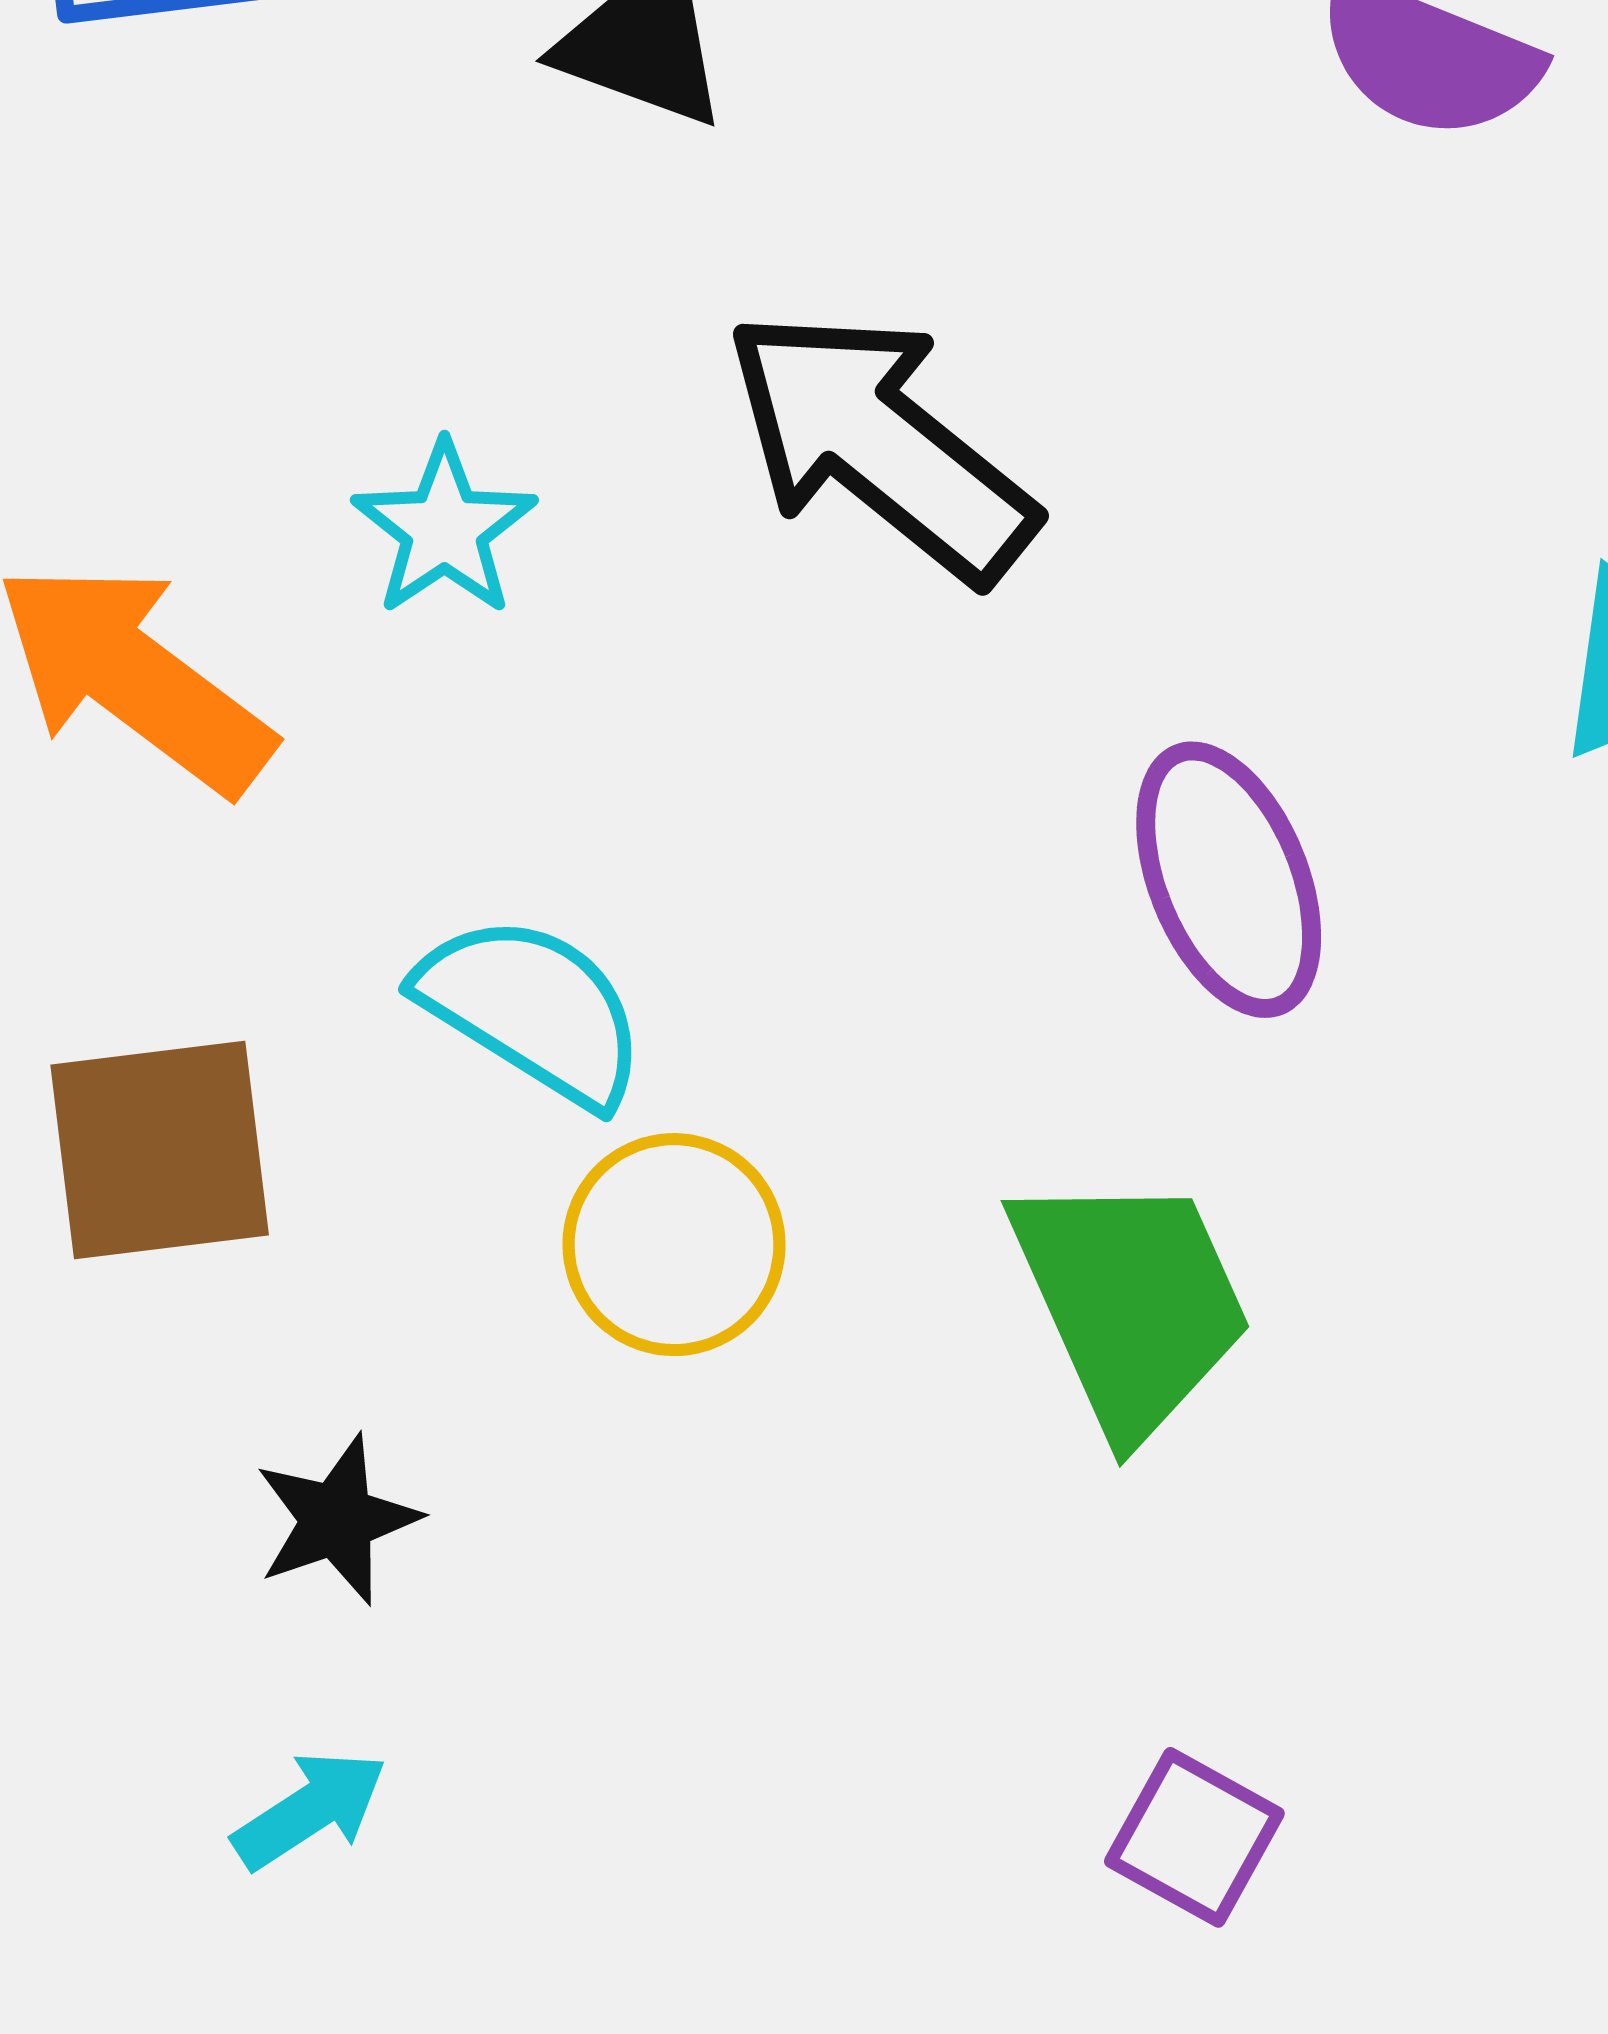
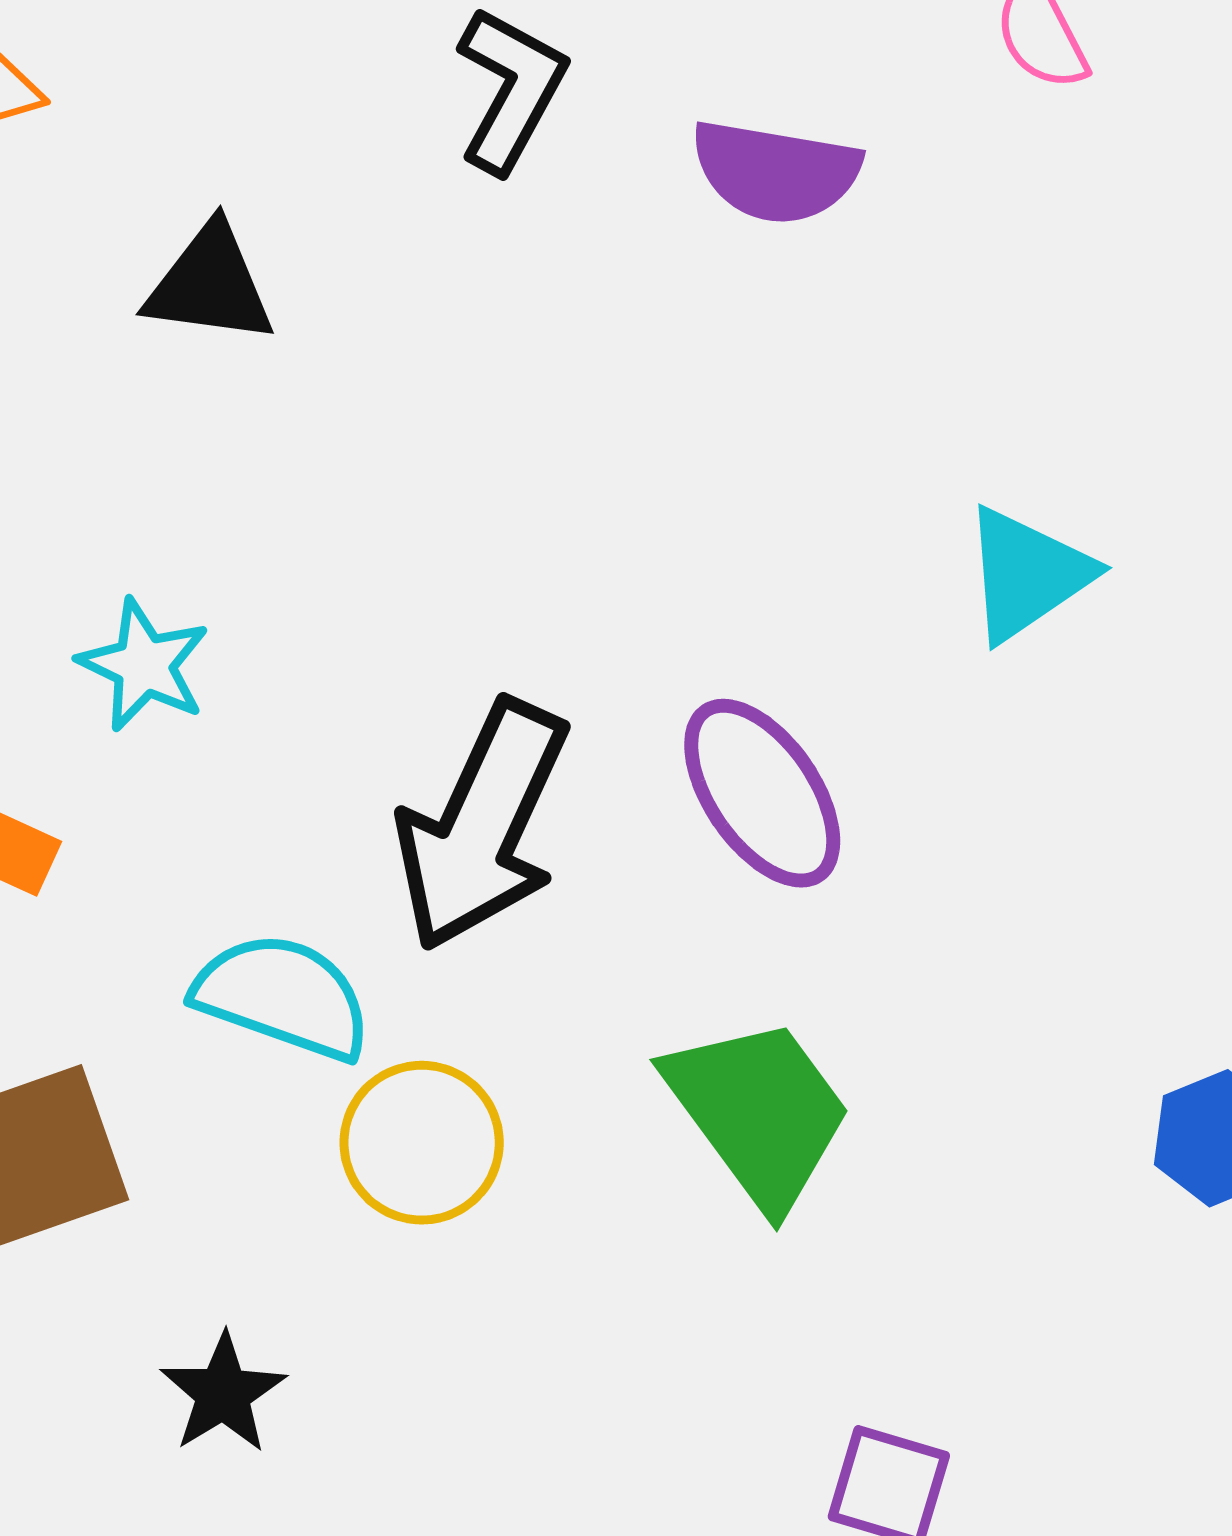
black arrow: (880, 445) -> (482, 825), moved, turned -92

